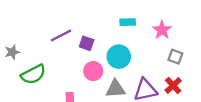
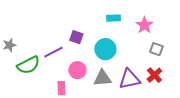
purple line: (61, 36) -> (53, 52), moved
pink circle: (93, 71) -> (77, 70), moved

